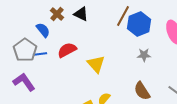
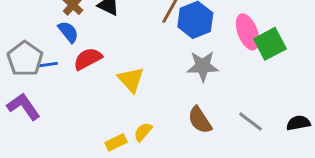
blue semicircle: (43, 30) -> (68, 32), moved
gray star: (144, 55) -> (203, 66), size x1.5

